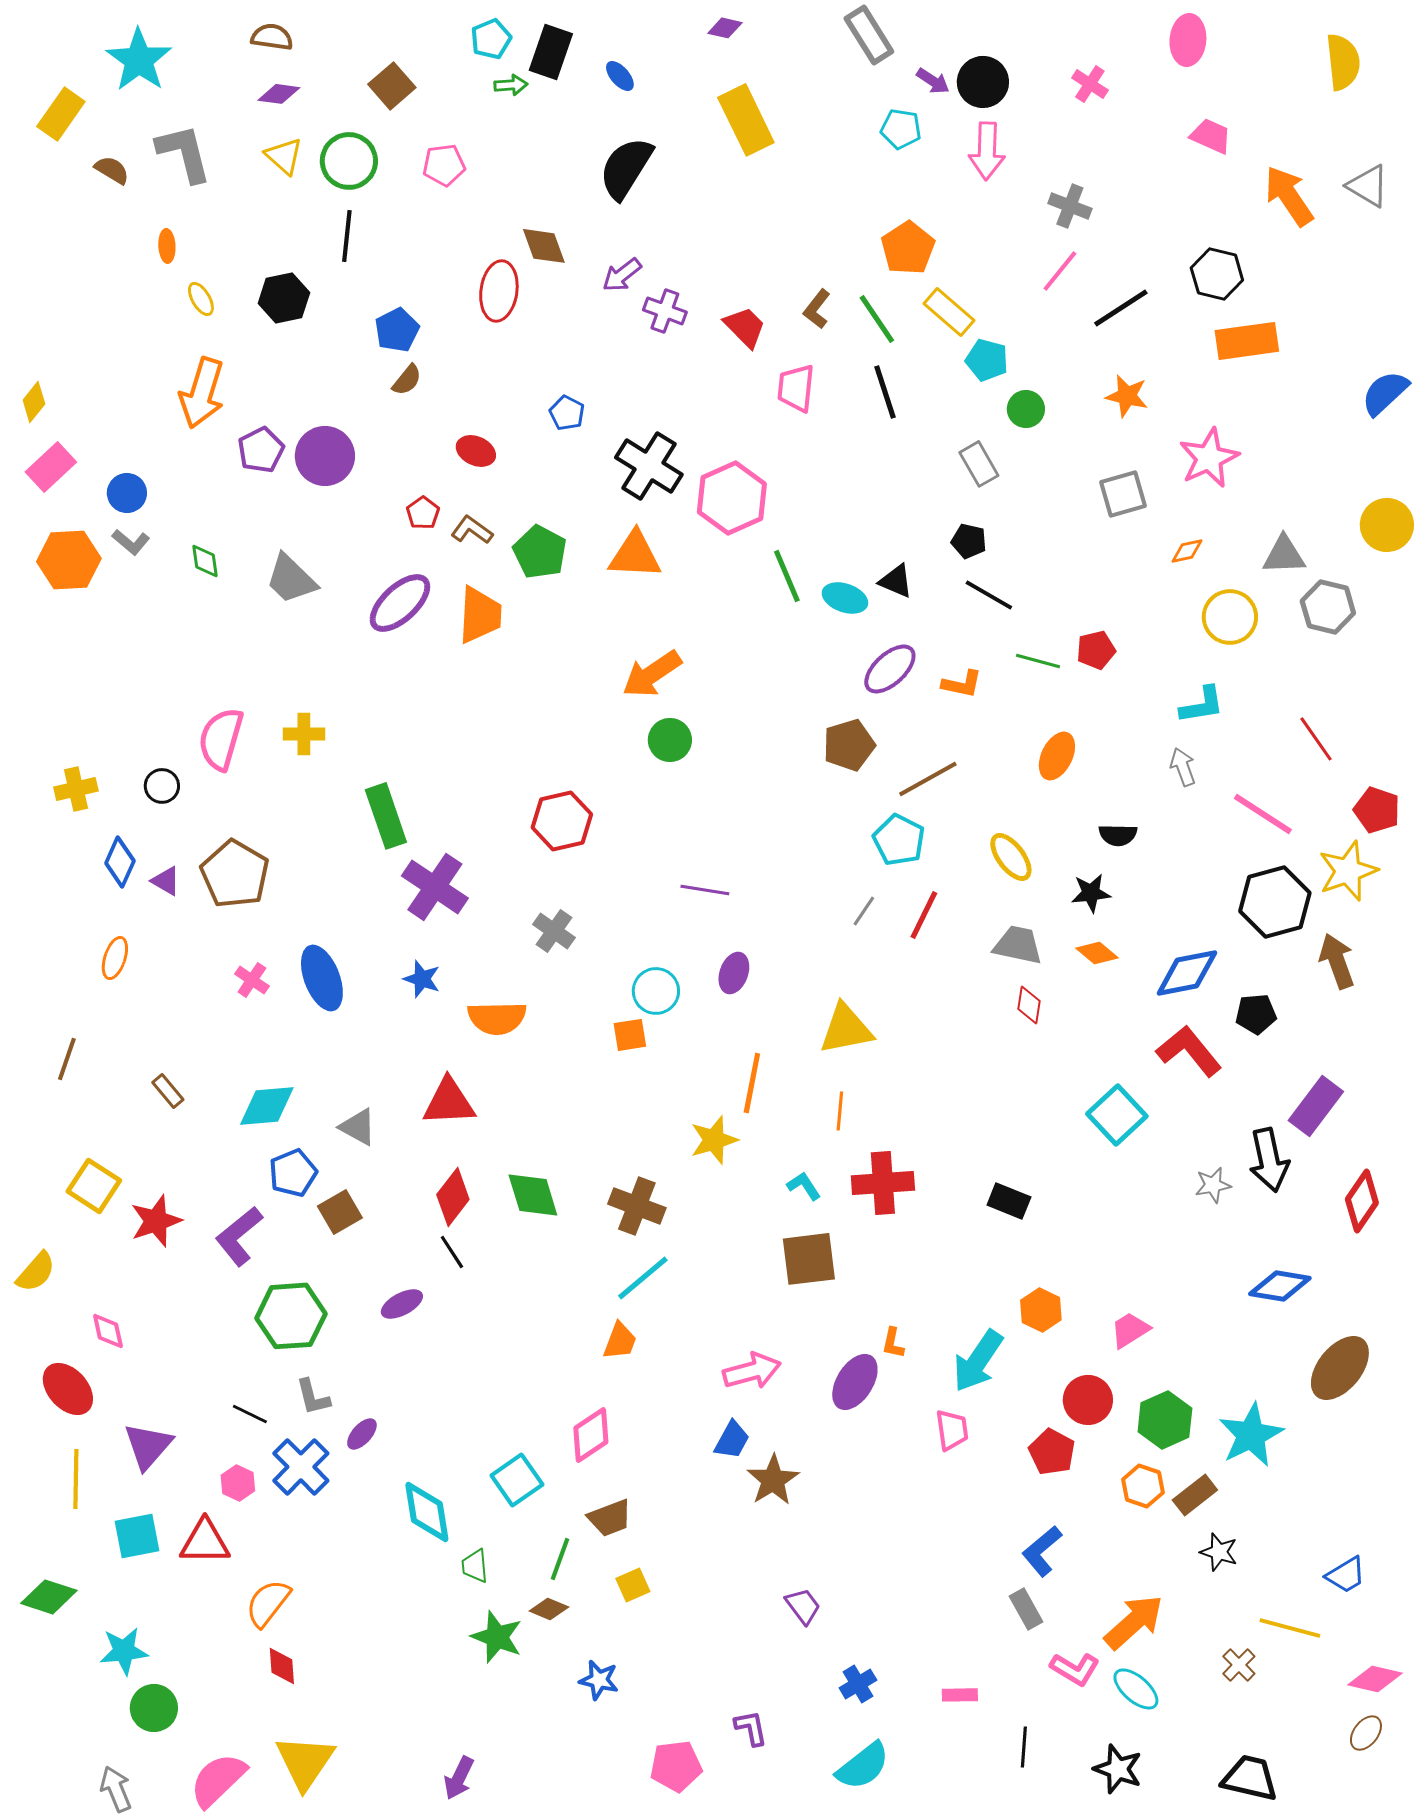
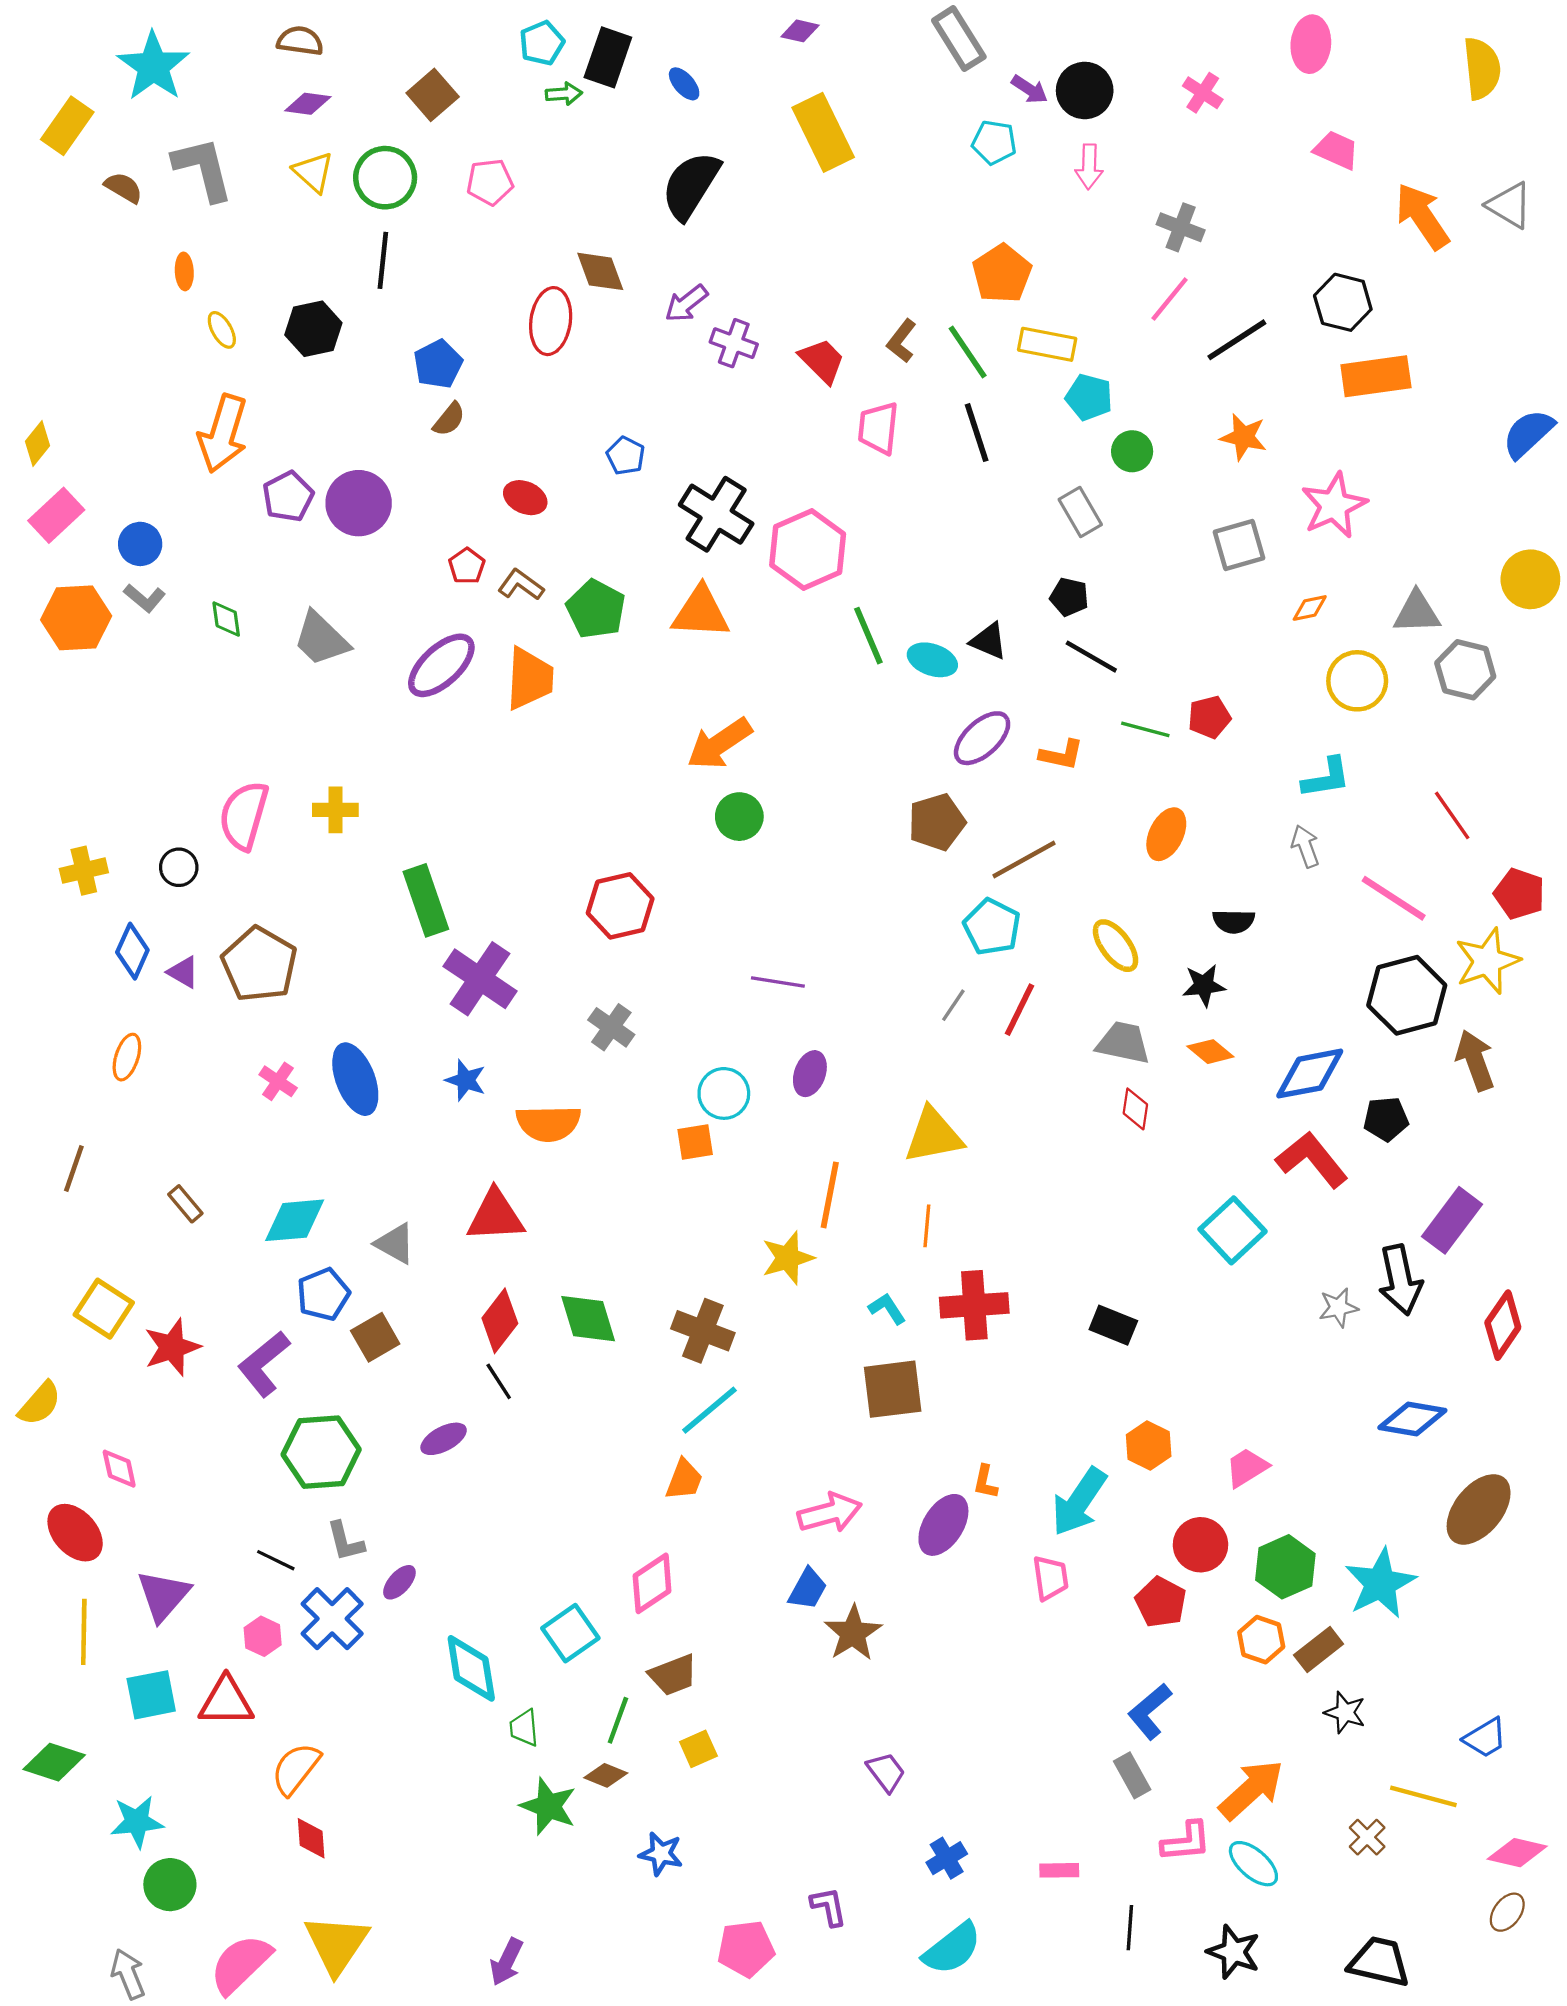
pink arrow: (987, 151) -> (1089, 167), size x0.7
yellow rectangle: (949, 312) -> (1047, 344), turned -30
pink L-shape: (1075, 1669) -> (1186, 1842), turned -36

